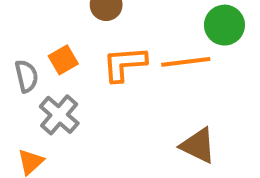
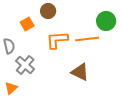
orange square: (63, 60) -> (27, 24), moved
brown triangle: (198, 145) -> (80, 72), moved

